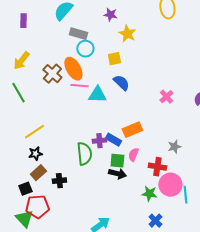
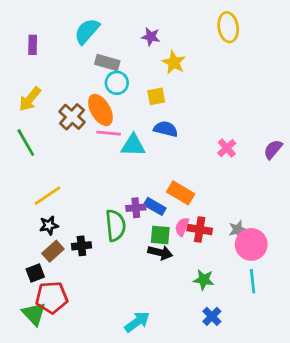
blue semicircle: (121, 83) -> (166, 129), turned -30
orange rectangle: (132, 130) -> (181, 193), turned 54
gray star: (174, 147) -> (238, 230), moved
red cross: (157, 167) -> (200, 230), moved
black cross: (59, 181) -> (81, 246), moved
pink circle: (170, 185) -> (251, 244), moved

